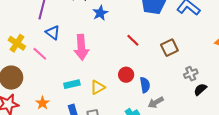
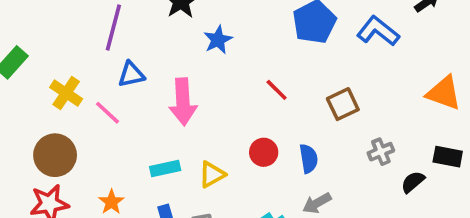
blue triangle: (53, 33) -> (131, 74), turned -49
blue semicircle: (145, 85) -> (309, 159), moved
black semicircle: (200, 89) -> (413, 182), moved

